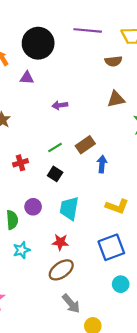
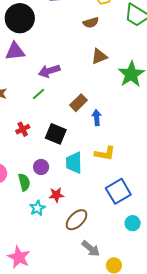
purple triangle: (27, 78) -> (15, 51), size x1.5
purple arrow: (60, 105) -> (49, 71), size x1.5
green line: (55, 148) -> (38, 94), moved
black square: (55, 174) -> (56, 134), size x1.5
yellow L-shape: (117, 206) -> (105, 153), moved
red star: (60, 242) -> (56, 195), moved

